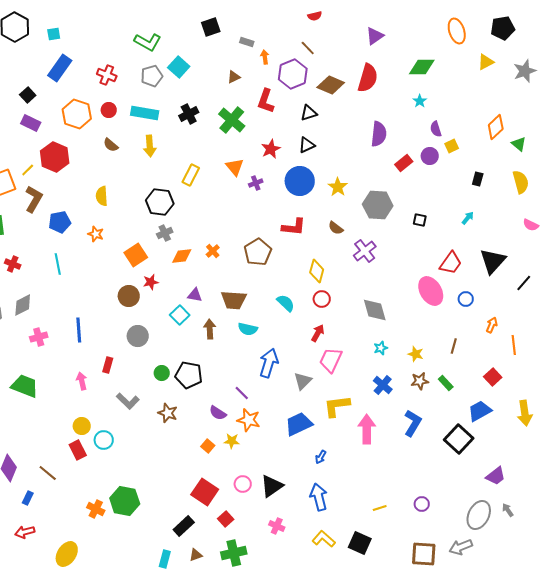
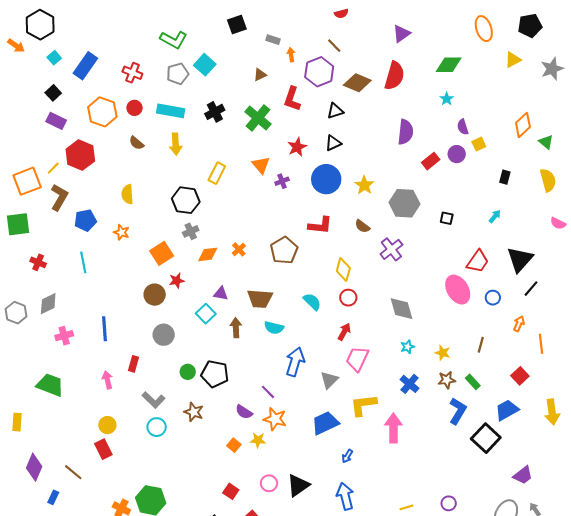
cyan square: (54, 34) -> (54, 58), moved, turned -32
black line: (524, 283) -> (531, 289), moved
blue L-shape: (413, 423) -> (458, 411), moved
cyan circle: (104, 440) -> (157, 427), moved
red square: (205, 492) -> (231, 491), size x0.6

